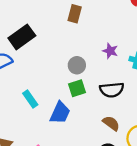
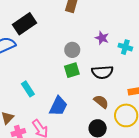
cyan rectangle: (30, 99) -> (28, 89), moved
blue trapezoid: (60, 113) -> (58, 106), moved

